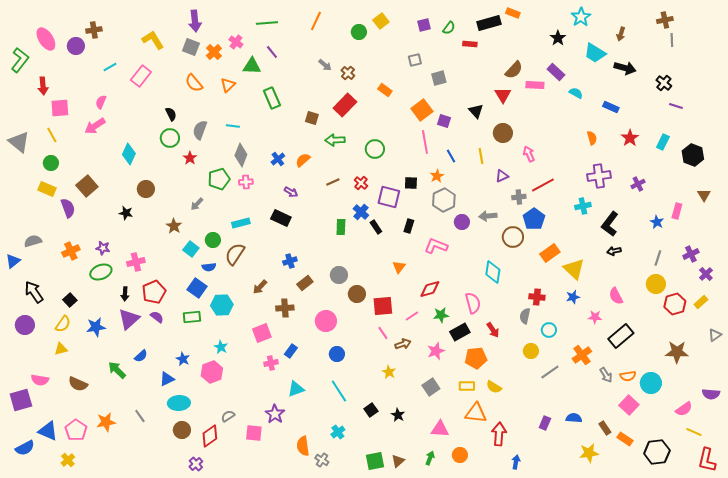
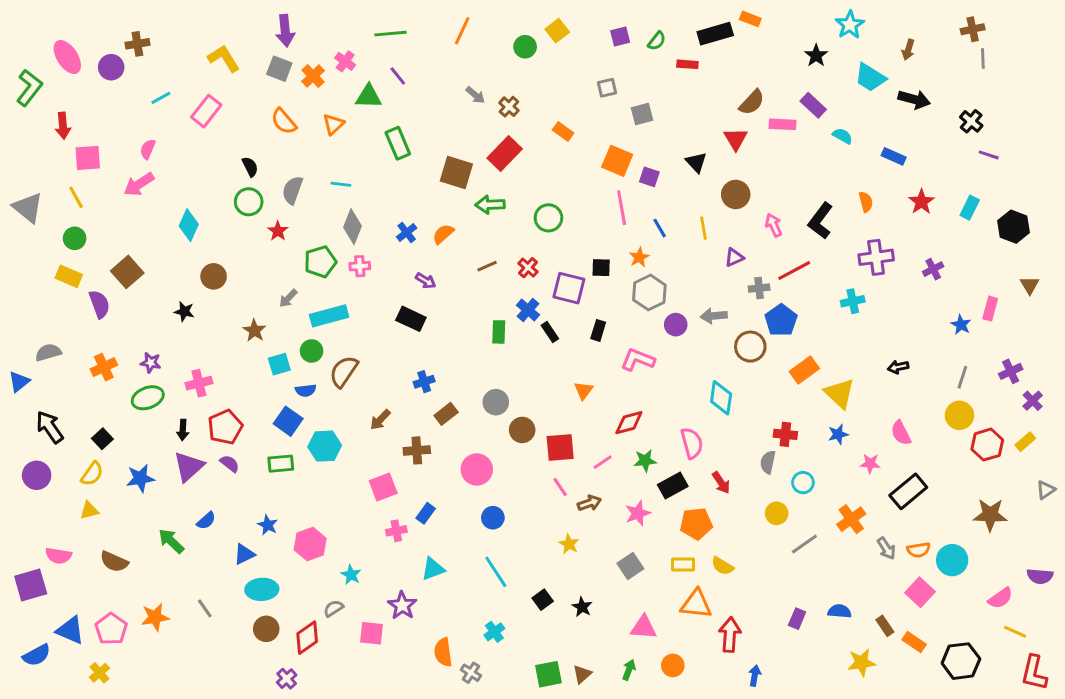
orange square: (422, 110) -> (617, 161), turned -30
brown square: (312, 118) -> (456, 173), size x1.6
cyan rectangle: (241, 223) -> (329, 316), moved, size x1.4
black L-shape: (610, 224) -> (821, 221), moved
cyan square: (191, 249) -> (279, 364), turned 35
cyan star: (221, 347) -> (351, 575), moved

